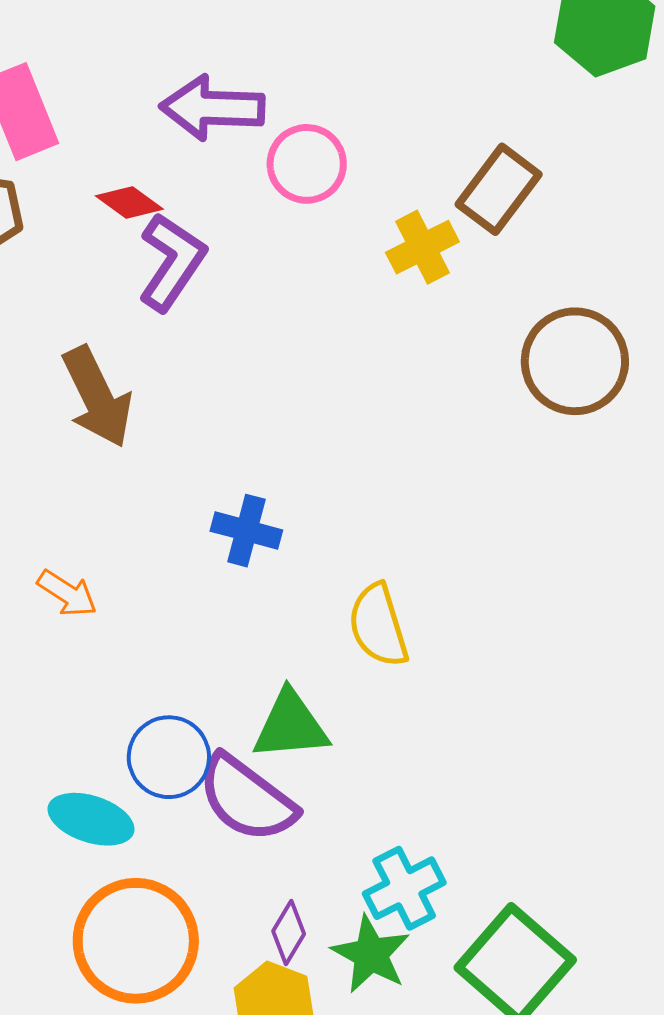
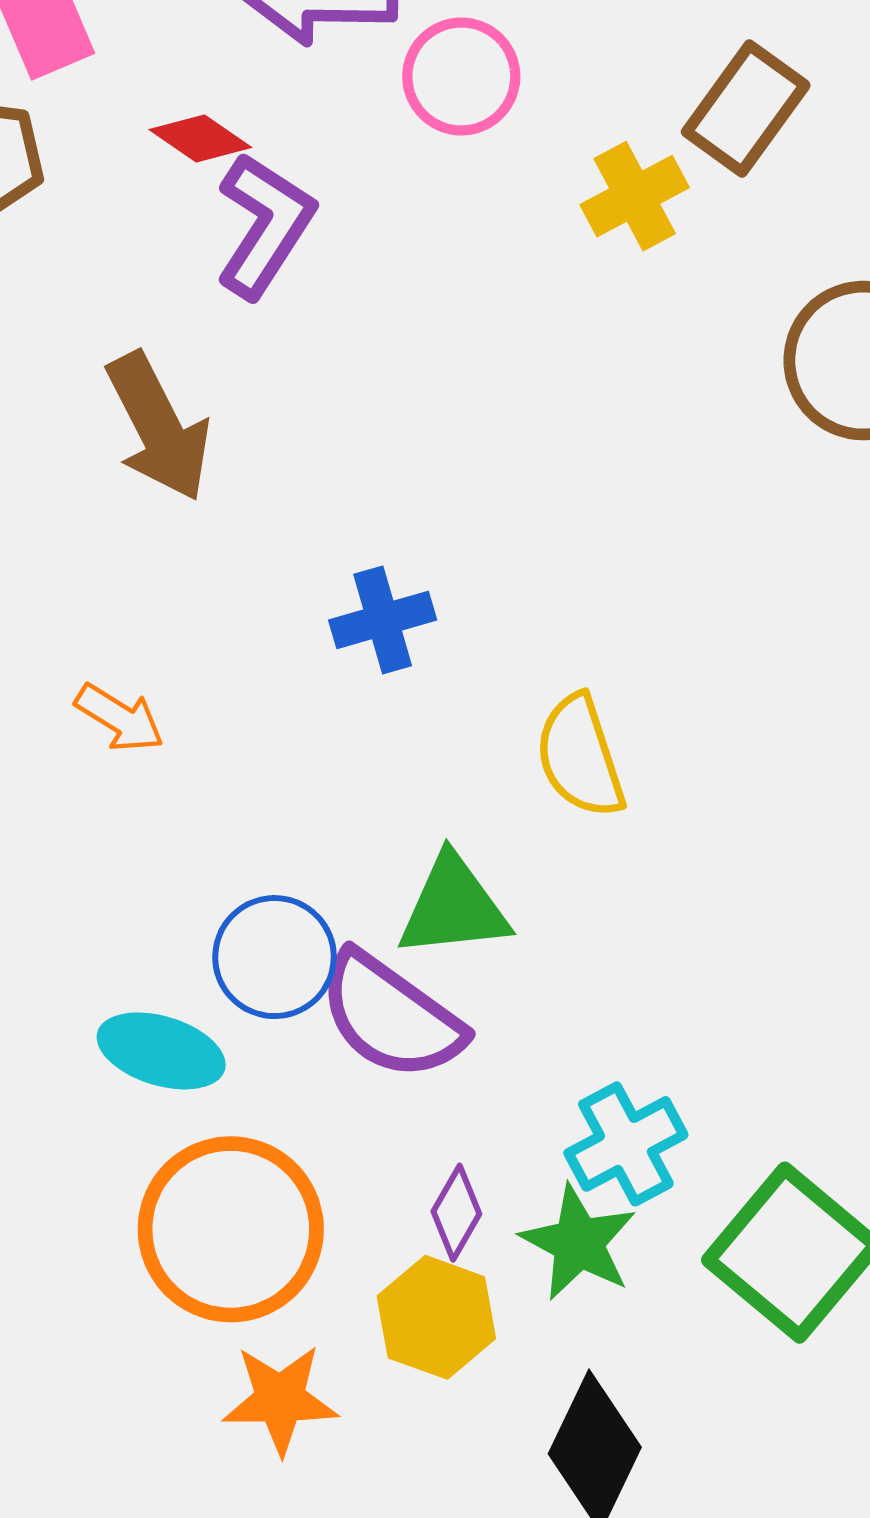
blue cross: (246, 531) -> (383, 620), turned -30

